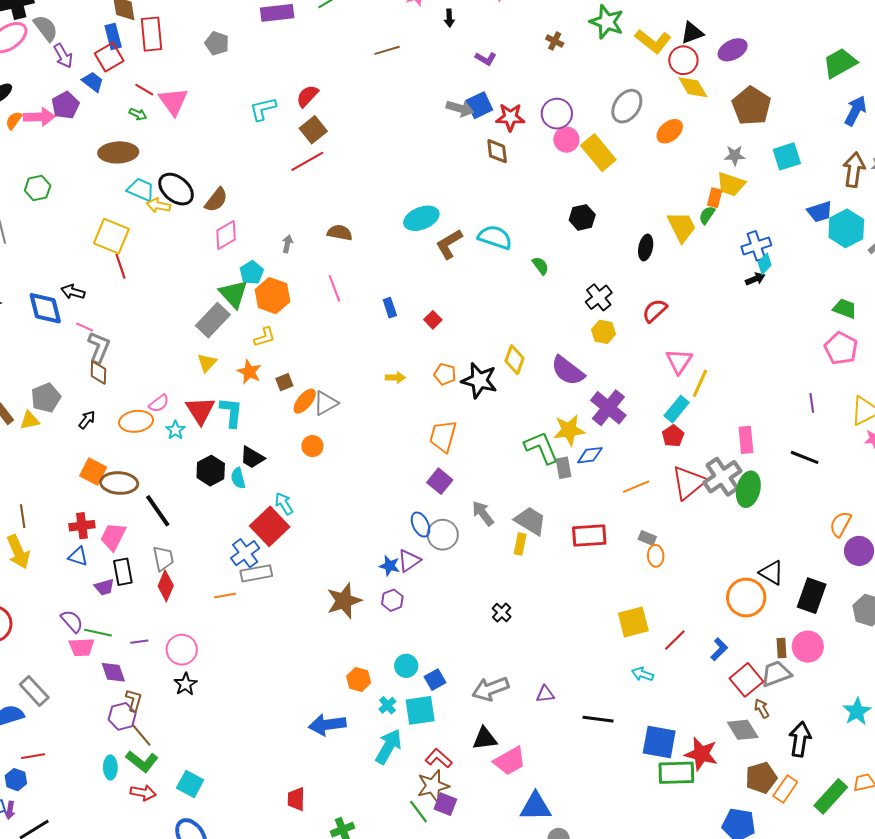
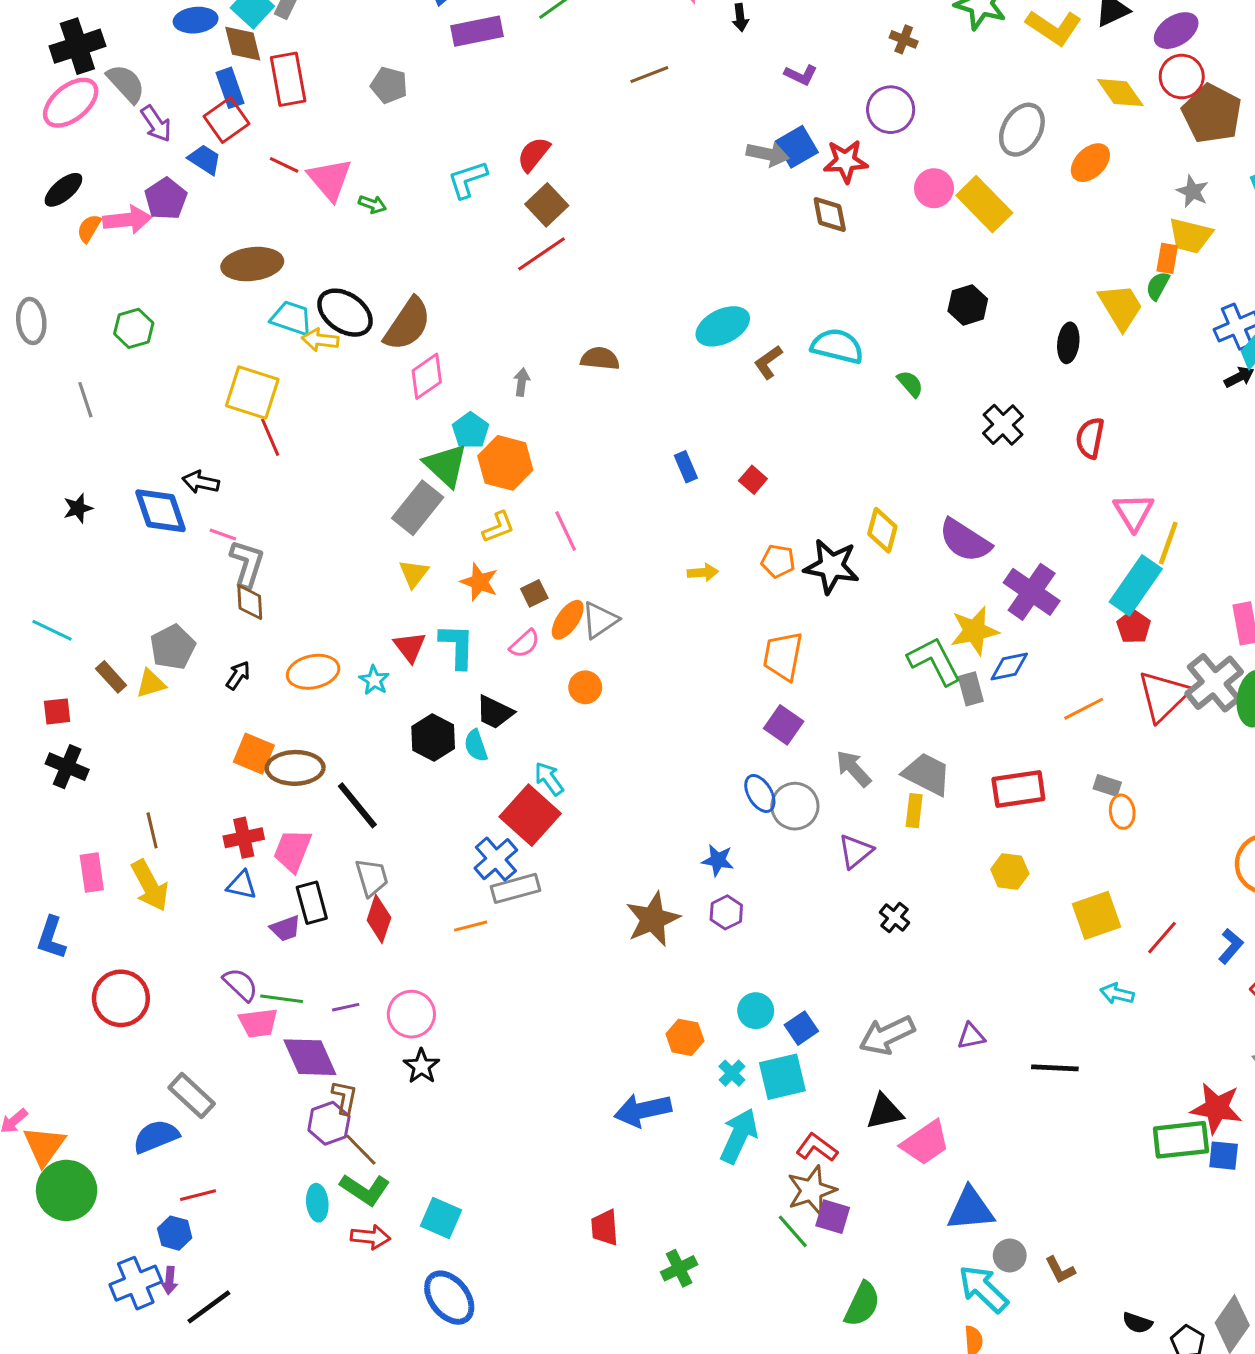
red circle: (683, 60) -> (1182, 77), moved
green arrow: (138, 114) -> (372, 204), moved
purple circle: (557, 114) -> (891, 110), moved
gray star: (735, 155) -> (1193, 191), turned 30
brown semicircle: (216, 200) -> (408, 324), size x1.4
brown L-shape: (449, 244) -> (768, 362), size x0.7
pink line: (334, 288) -> (566, 531), moved
red semicircle: (655, 311) -> (1090, 438), turned -32
yellow hexagon: (603, 332) -> (1010, 871), moved
pink semicircle: (159, 403) -> (525, 644), moved
cyan rectangle: (677, 409) -> (1136, 585), size x1.4
red triangle: (200, 410) -> (410, 647), size x0.7
purple triangle: (409, 561) -> (856, 851), moved
purple diamond: (113, 672) -> (310, 1057), size x1.4
blue square: (659, 742) -> (1224, 1156), moved, size x0.6

